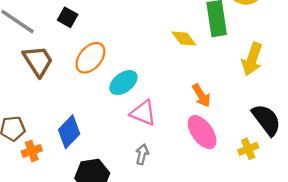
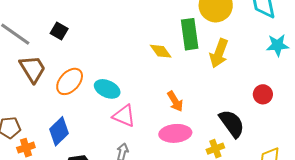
orange ellipse: (90, 58) -> (70, 81), moved
yellow arrow: (252, 59) -> (219, 53), moved
cyan ellipse: (123, 83) -> (107, 89), turned 60
pink ellipse: (202, 132) -> (175, 133), turned -60

